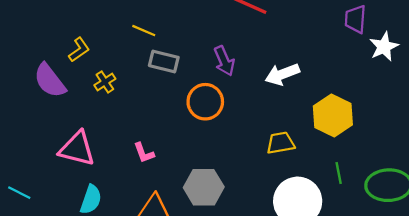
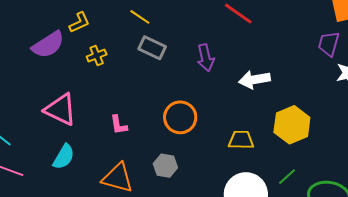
purple semicircle: (50, 81) -> (48, 45), turned -96
orange circle: (205, 102) -> (180, 117), moved
green line: (339, 173) -> (287, 177), turned 48
gray hexagon: (204, 187) -> (165, 166), size x0.7

